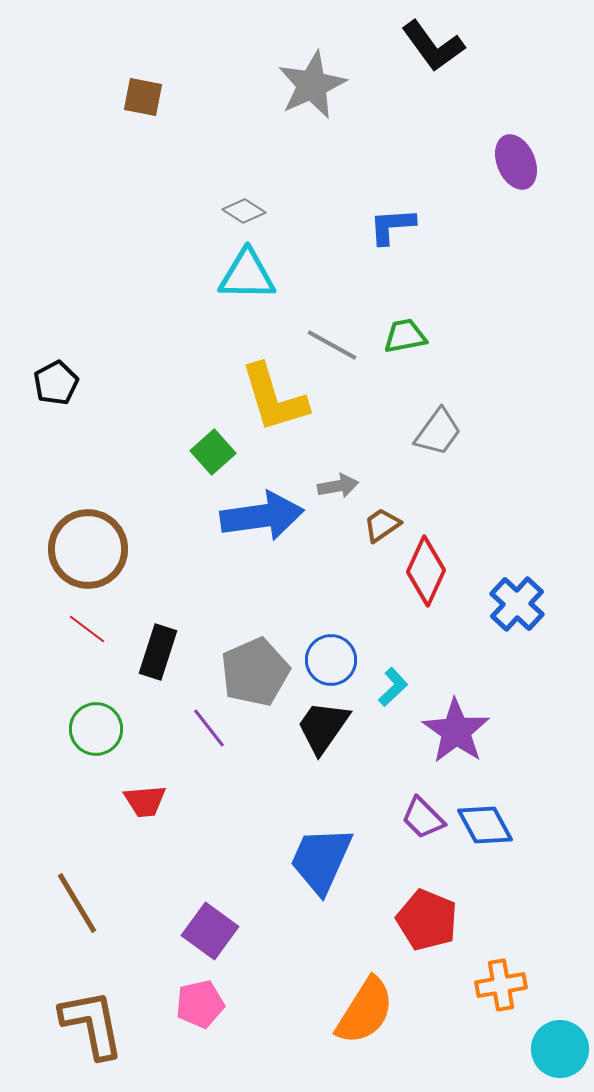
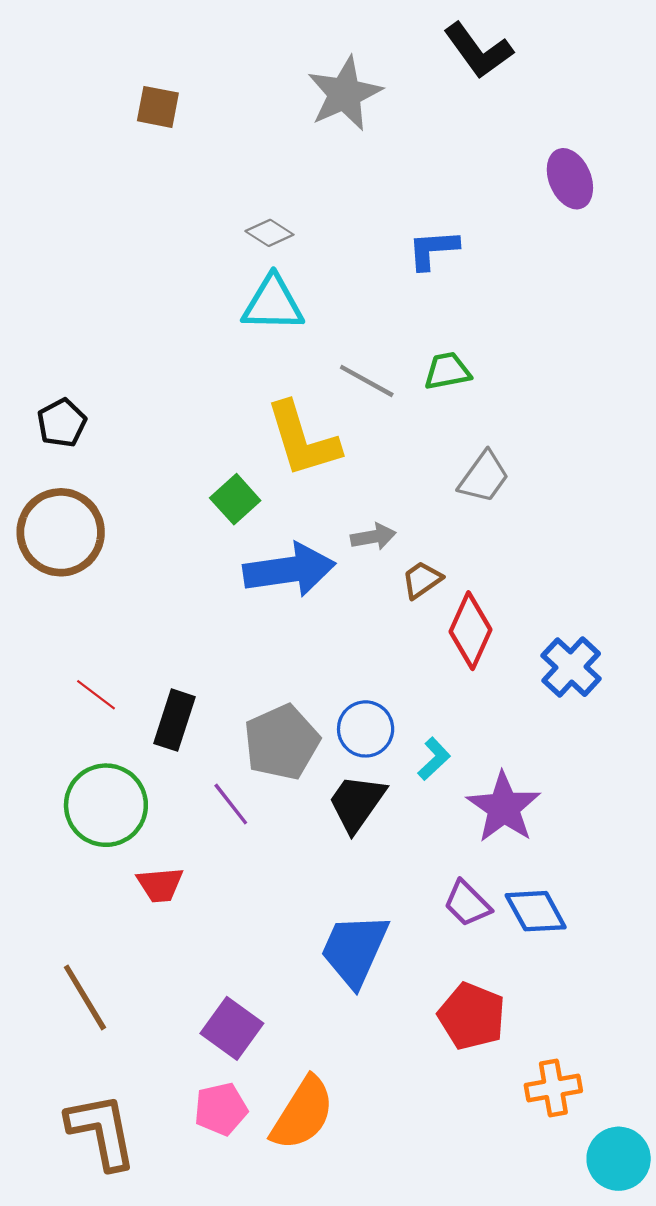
brown circle: (88, 549) -> (61, 532), moved
green circle: (96, 729) -> (106, 805), size x1.4
orange semicircle: (365, 1011) -> (303, 1113), moved

